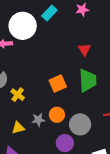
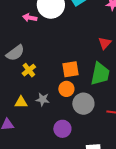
orange circle: (57, 115) -> (66, 89), moved
gray circle: (80, 124) -> (83, 104), moved

